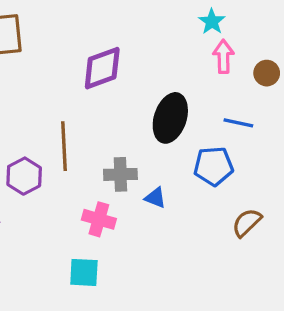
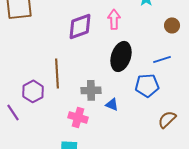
pink arrow: (223, 56) -> (114, 19), moved
brown circle: (267, 73) -> (172, 25), moved
blue line: (238, 123) -> (162, 59), turned -30

